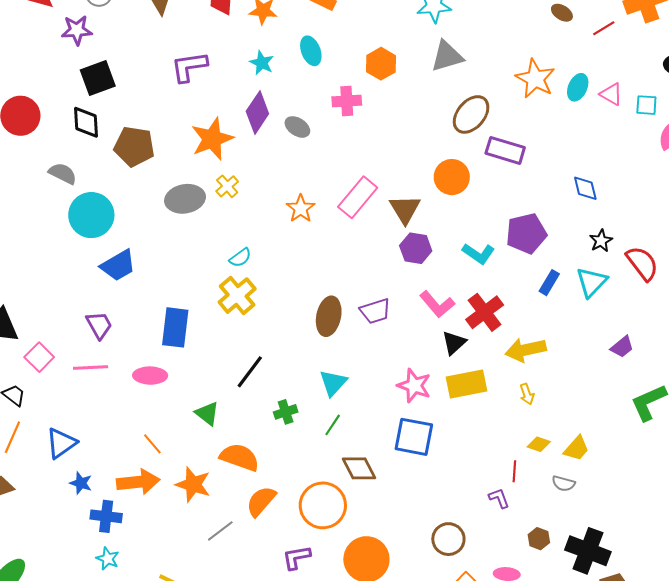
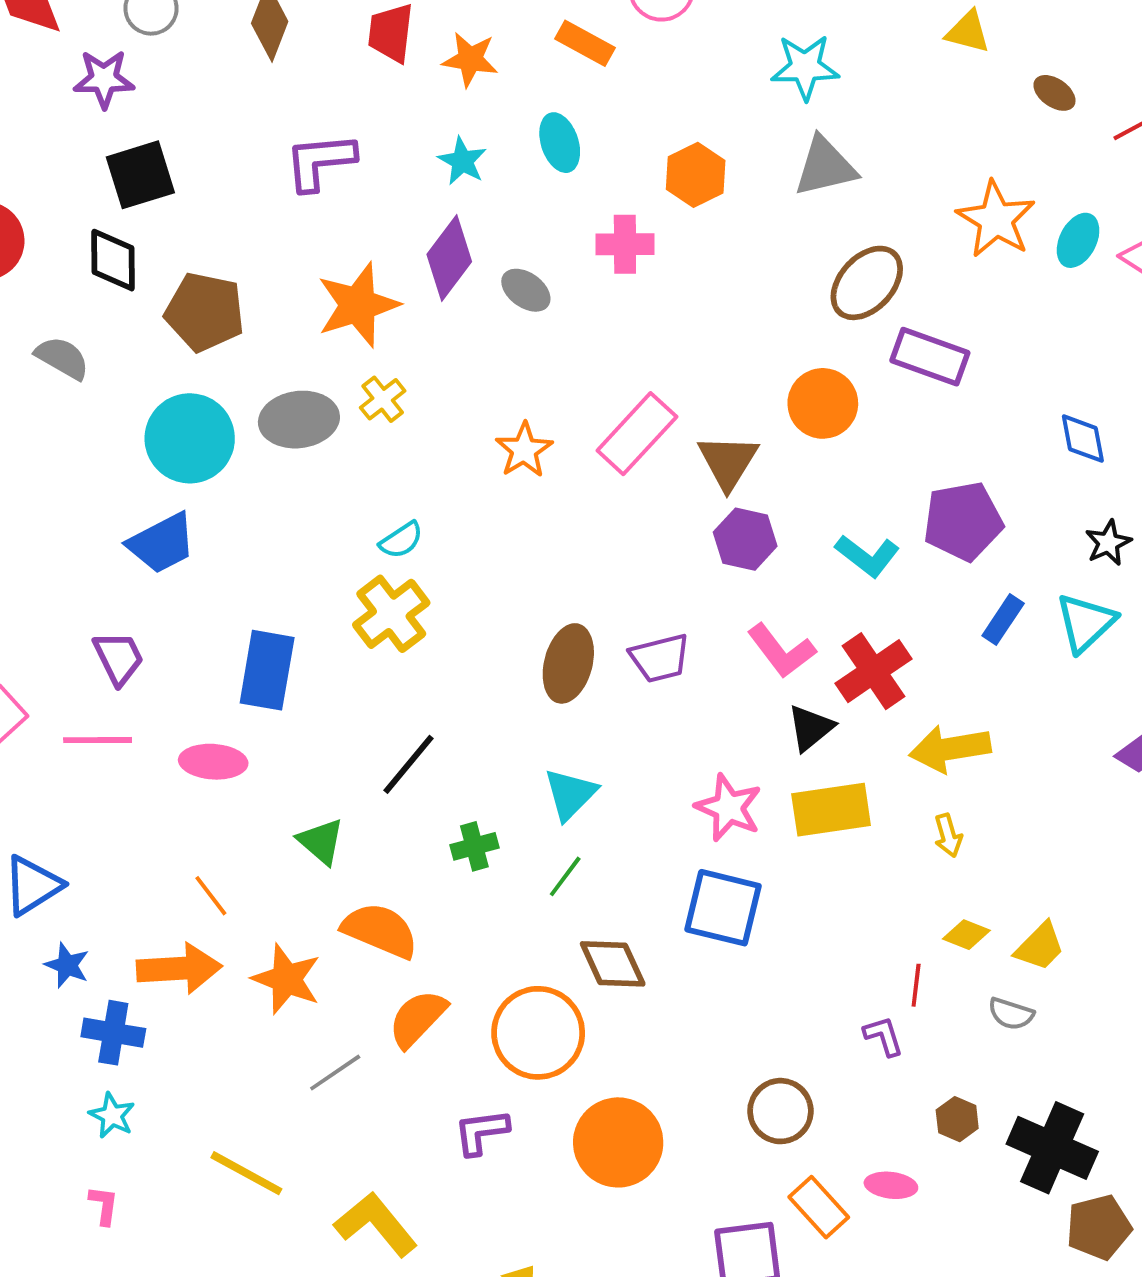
cyan circle: (91, 215) -> (190, 438), moved

